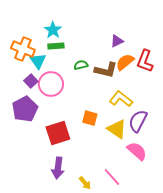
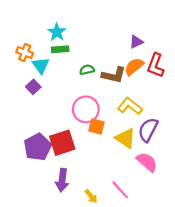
purple triangle: (117, 41) -> (136, 42), moved
orange cross: (23, 49) -> (25, 53), size x0.7
pink circle: (51, 84) -> (86, 109), moved
purple pentagon: (25, 109) -> (38, 147), moved

